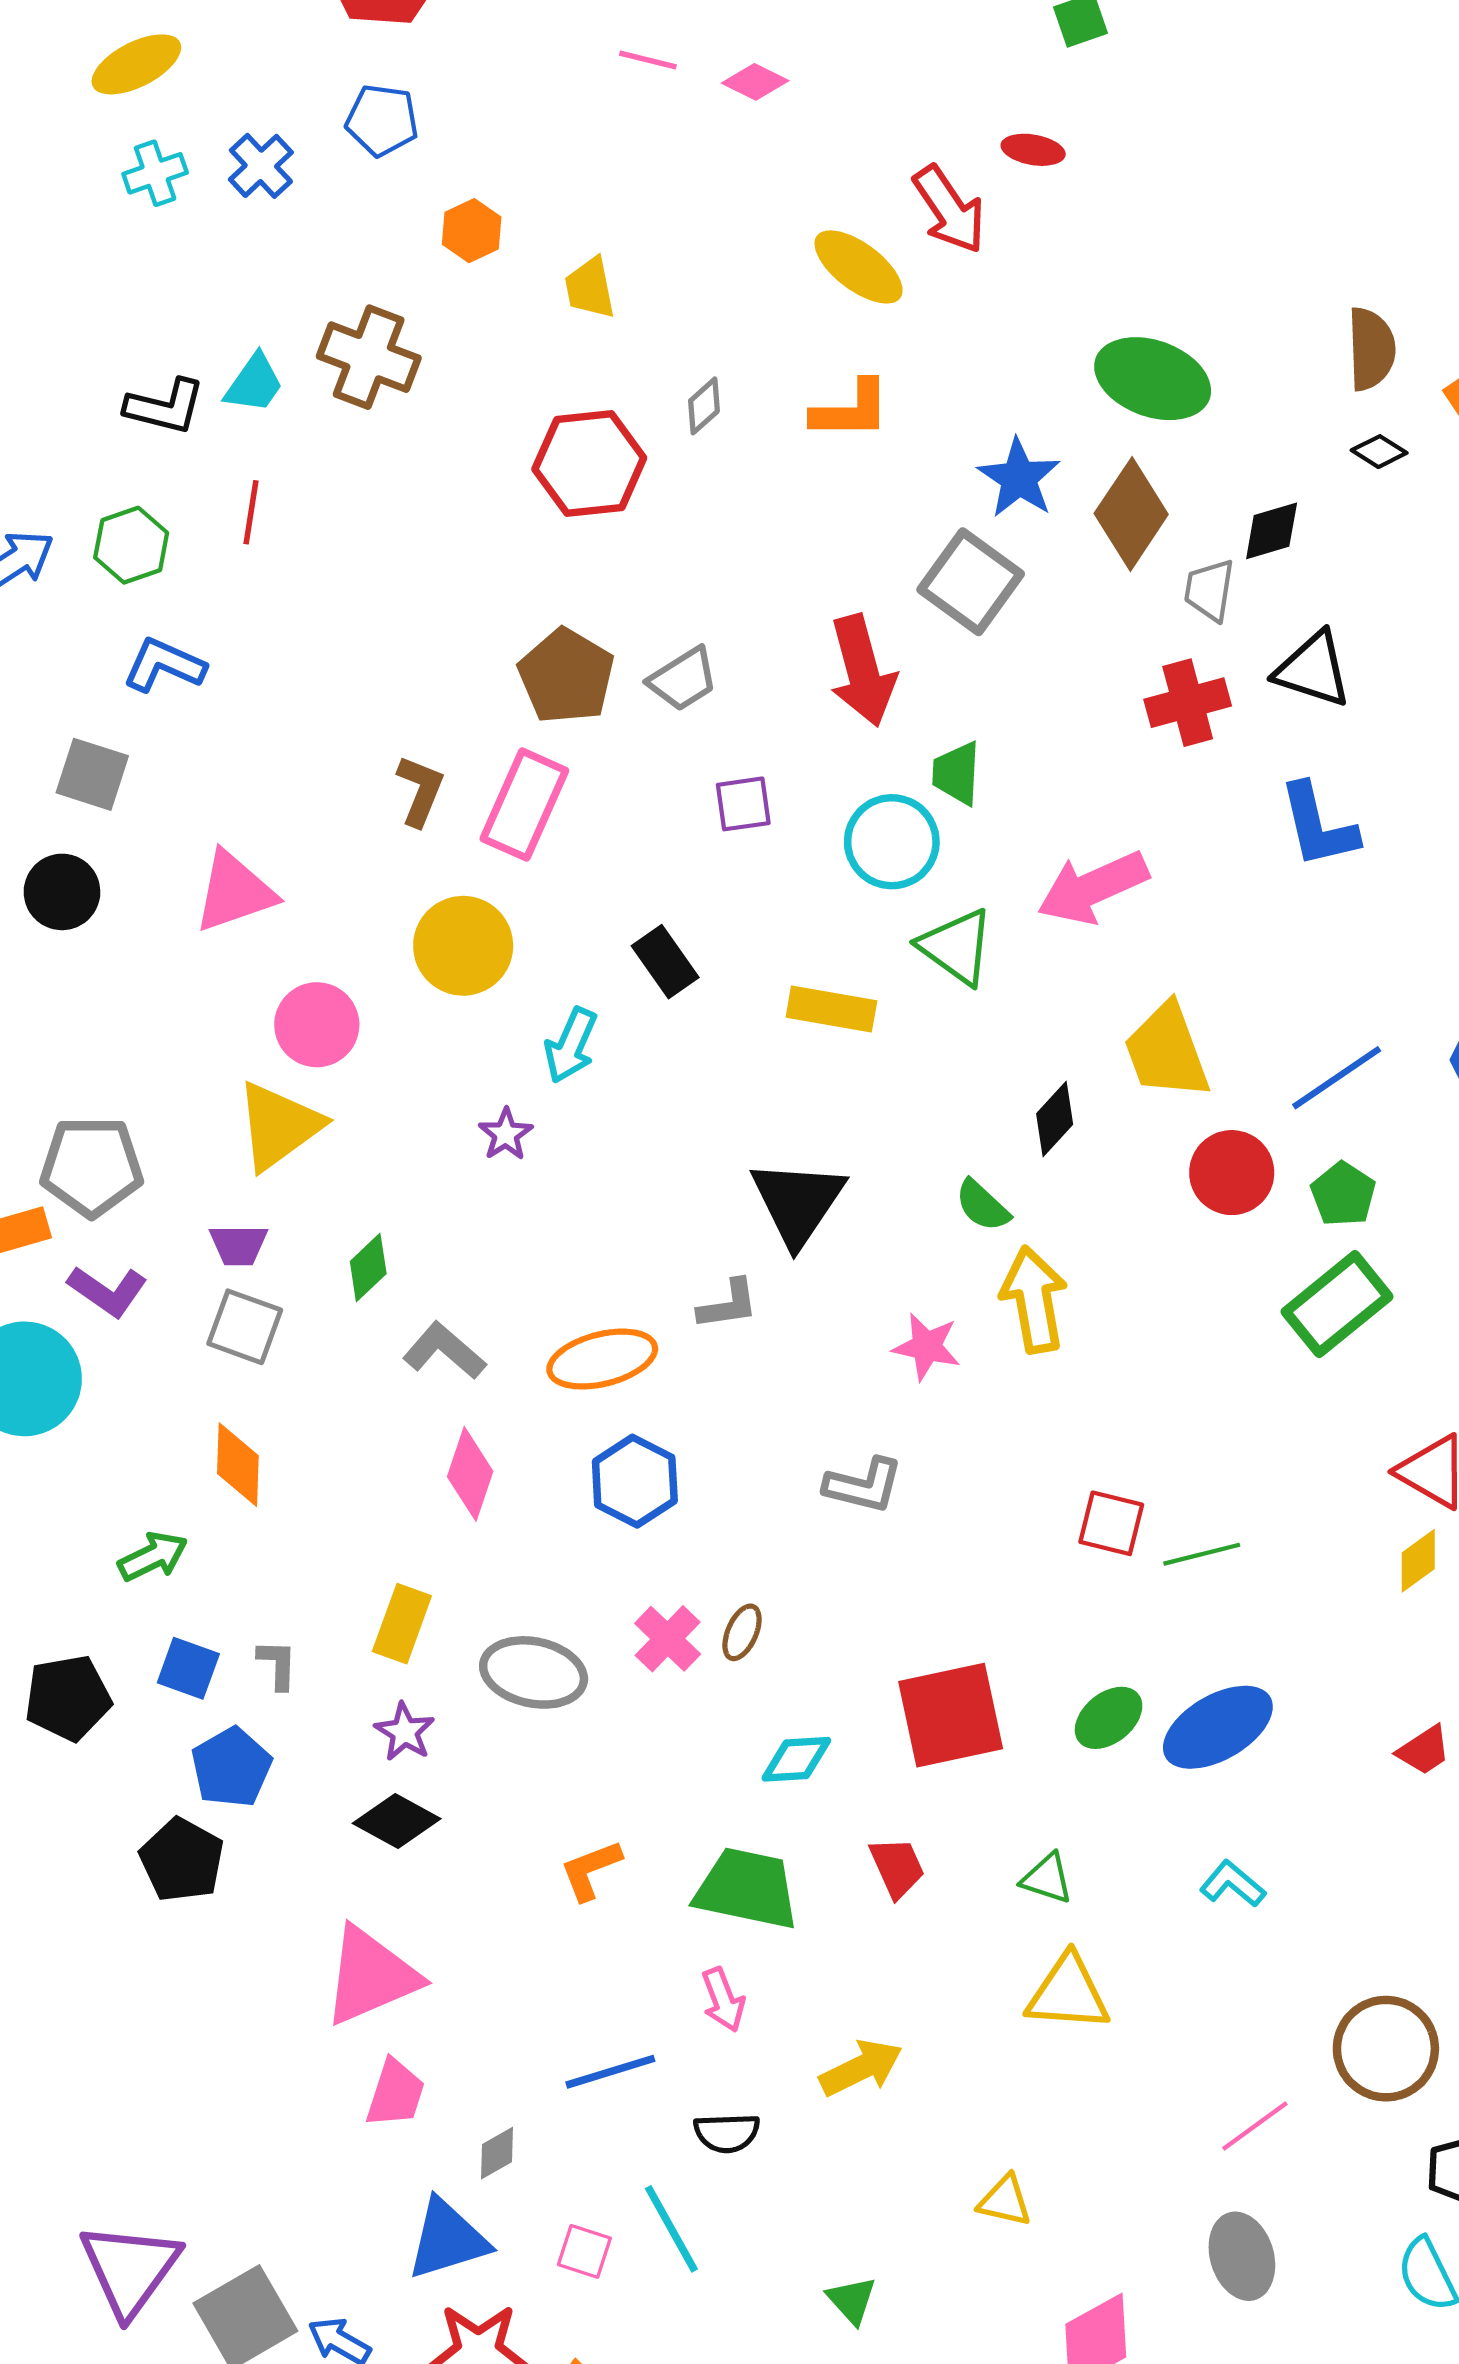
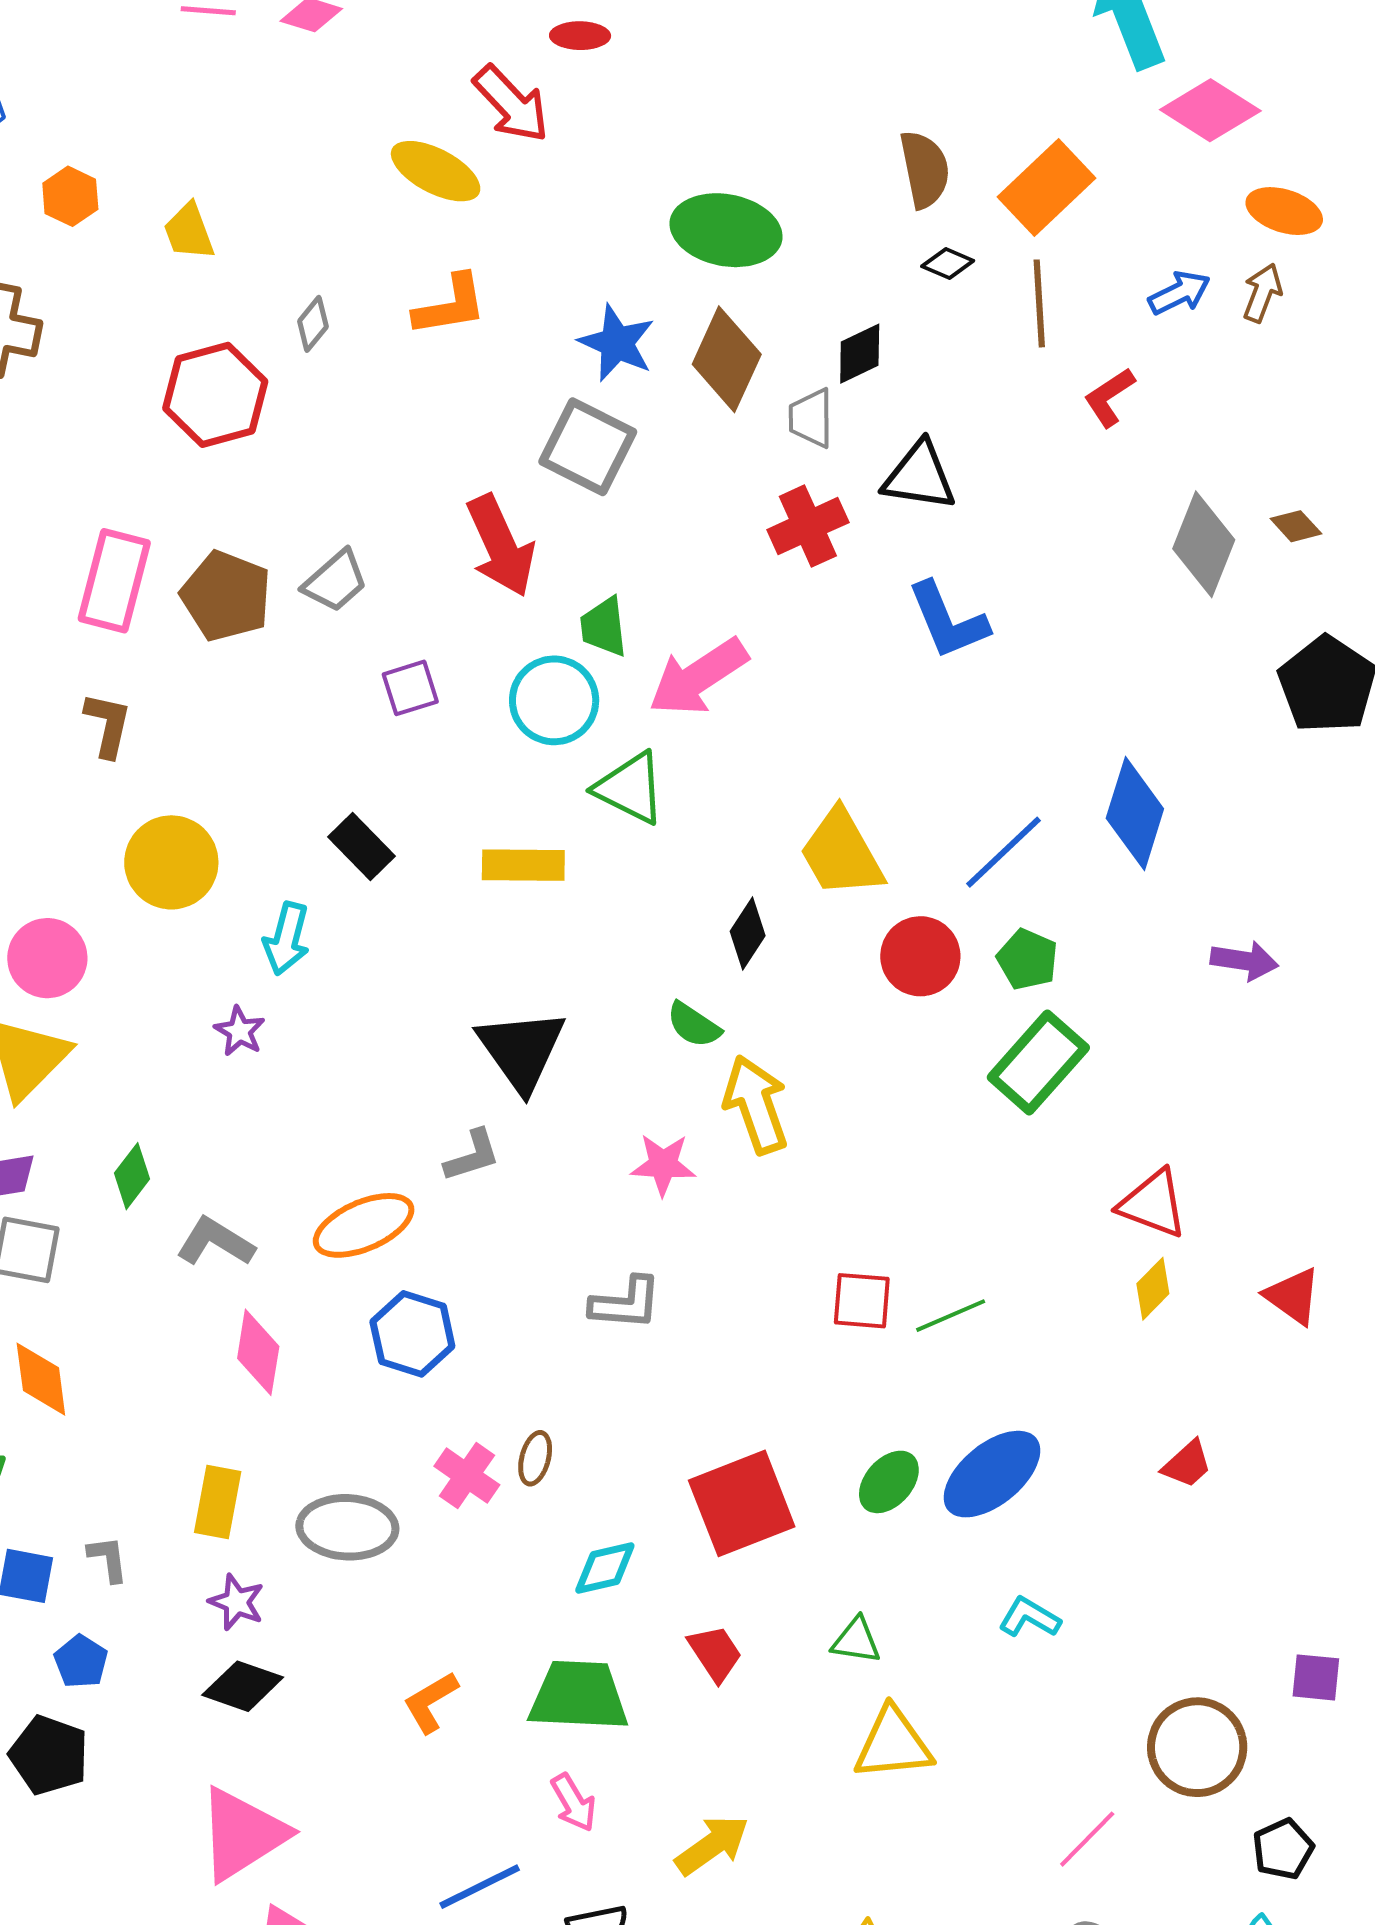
pink rectangle: (524, 805) -> (114, 581), moved
pink arrow: (1093, 888) -> (698, 677), moved
blue pentagon: (231, 1767) -> (81, 1662), size x0.7

